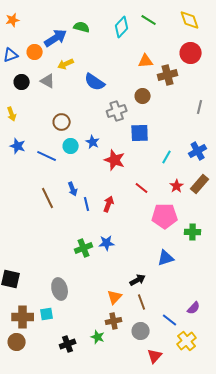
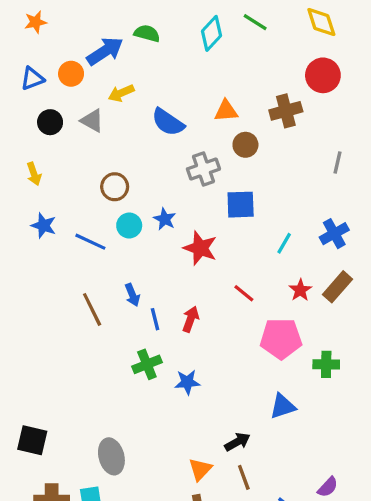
orange triangle: (146, 61) -> (226, 111), moved
green cross: (84, 248) -> (147, 364), moved

